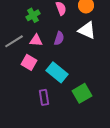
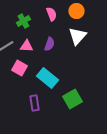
white triangle: (87, 30) -> (77, 36), turned 48

